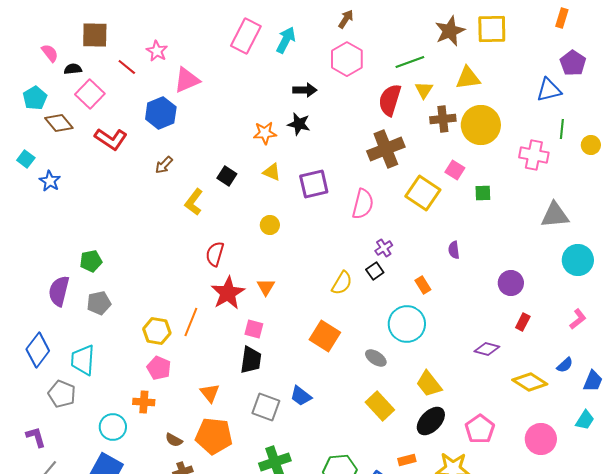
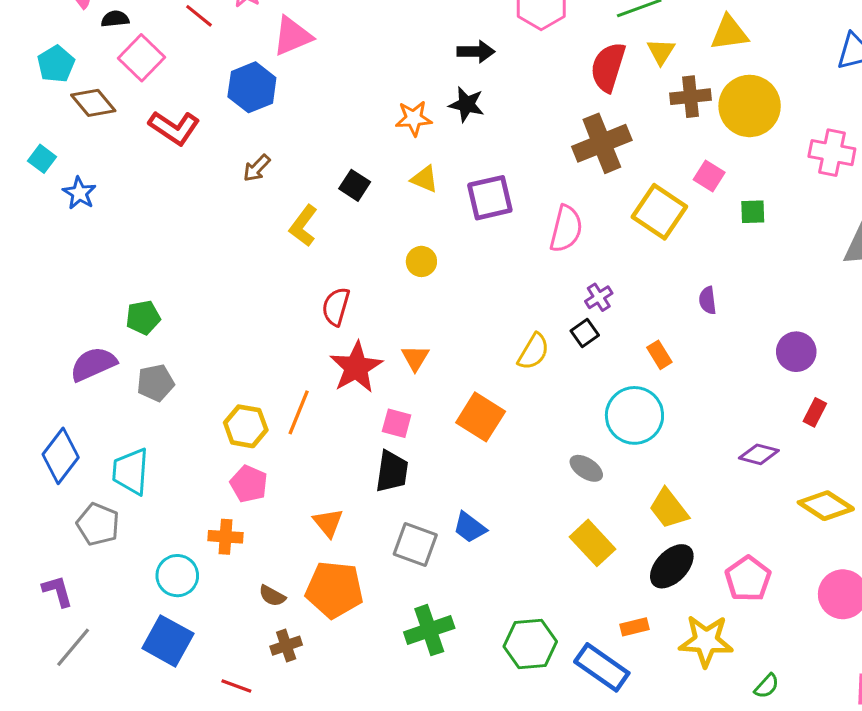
purple semicircle: (59, 291) -> (93, 364), turned 52
orange square: (325, 336) -> (481, 417), moved

